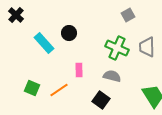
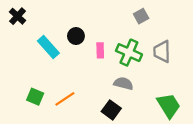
pink rectangle: (79, 70) -> (100, 50), moved

